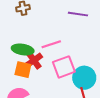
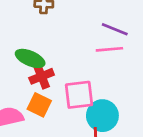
pink line: (51, 44) -> (109, 49), moved
orange square: (23, 70) -> (39, 105), moved

